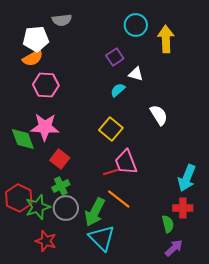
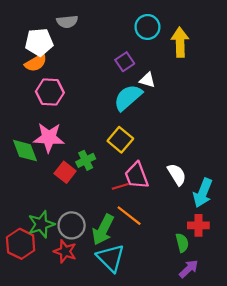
cyan semicircle: (118, 90) -> (128, 97), size x1.8
white semicircle: (159, 115) -> (177, 174), moved
green cross: (61, 186) -> (86, 160), moved
red hexagon: (19, 198) -> (21, 244), moved
red star: (46, 241) -> (65, 251), moved

